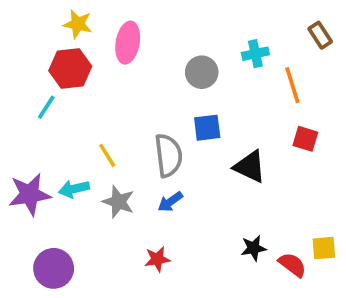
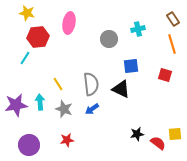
yellow star: (78, 24) -> (27, 13), moved
orange line: (292, 85) -> (172, 44), moved
blue square: (207, 128) -> (131, 66), moved
black triangle: (250, 167) -> (121, 89), moved
cyan arrow: (74, 189) -> (40, 102), turned 98
red star: (157, 259) -> (67, 140), moved

